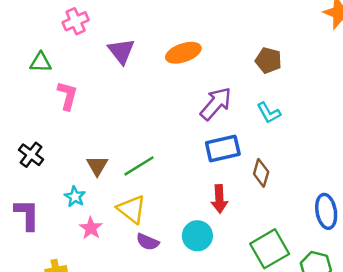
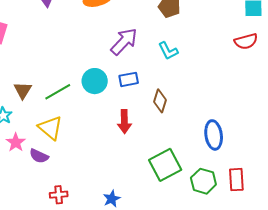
blue rectangle: (223, 149) -> (129, 79), size x0.7
cyan circle: (197, 236) -> (95, 81), moved
purple semicircle: (148, 242) -> (39, 156), moved

